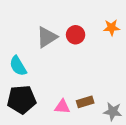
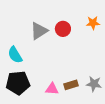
gray star: (113, 112) -> (94, 84), moved

